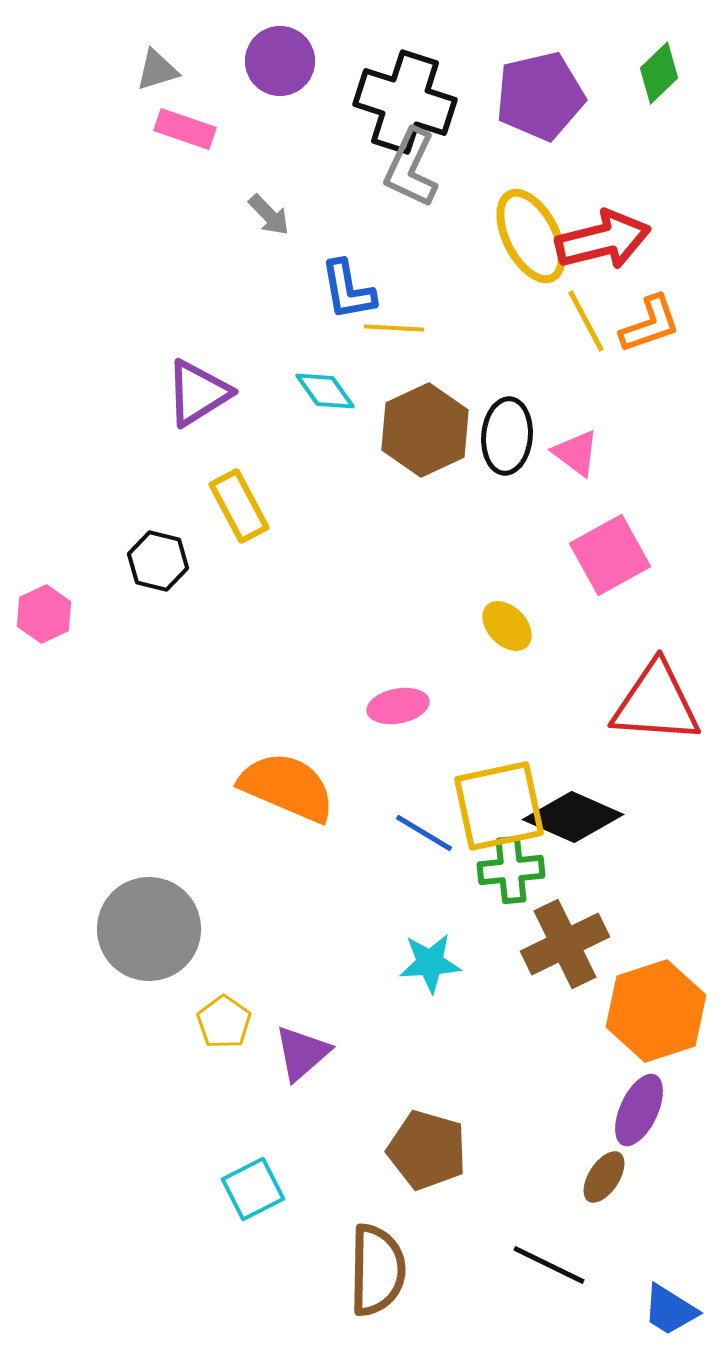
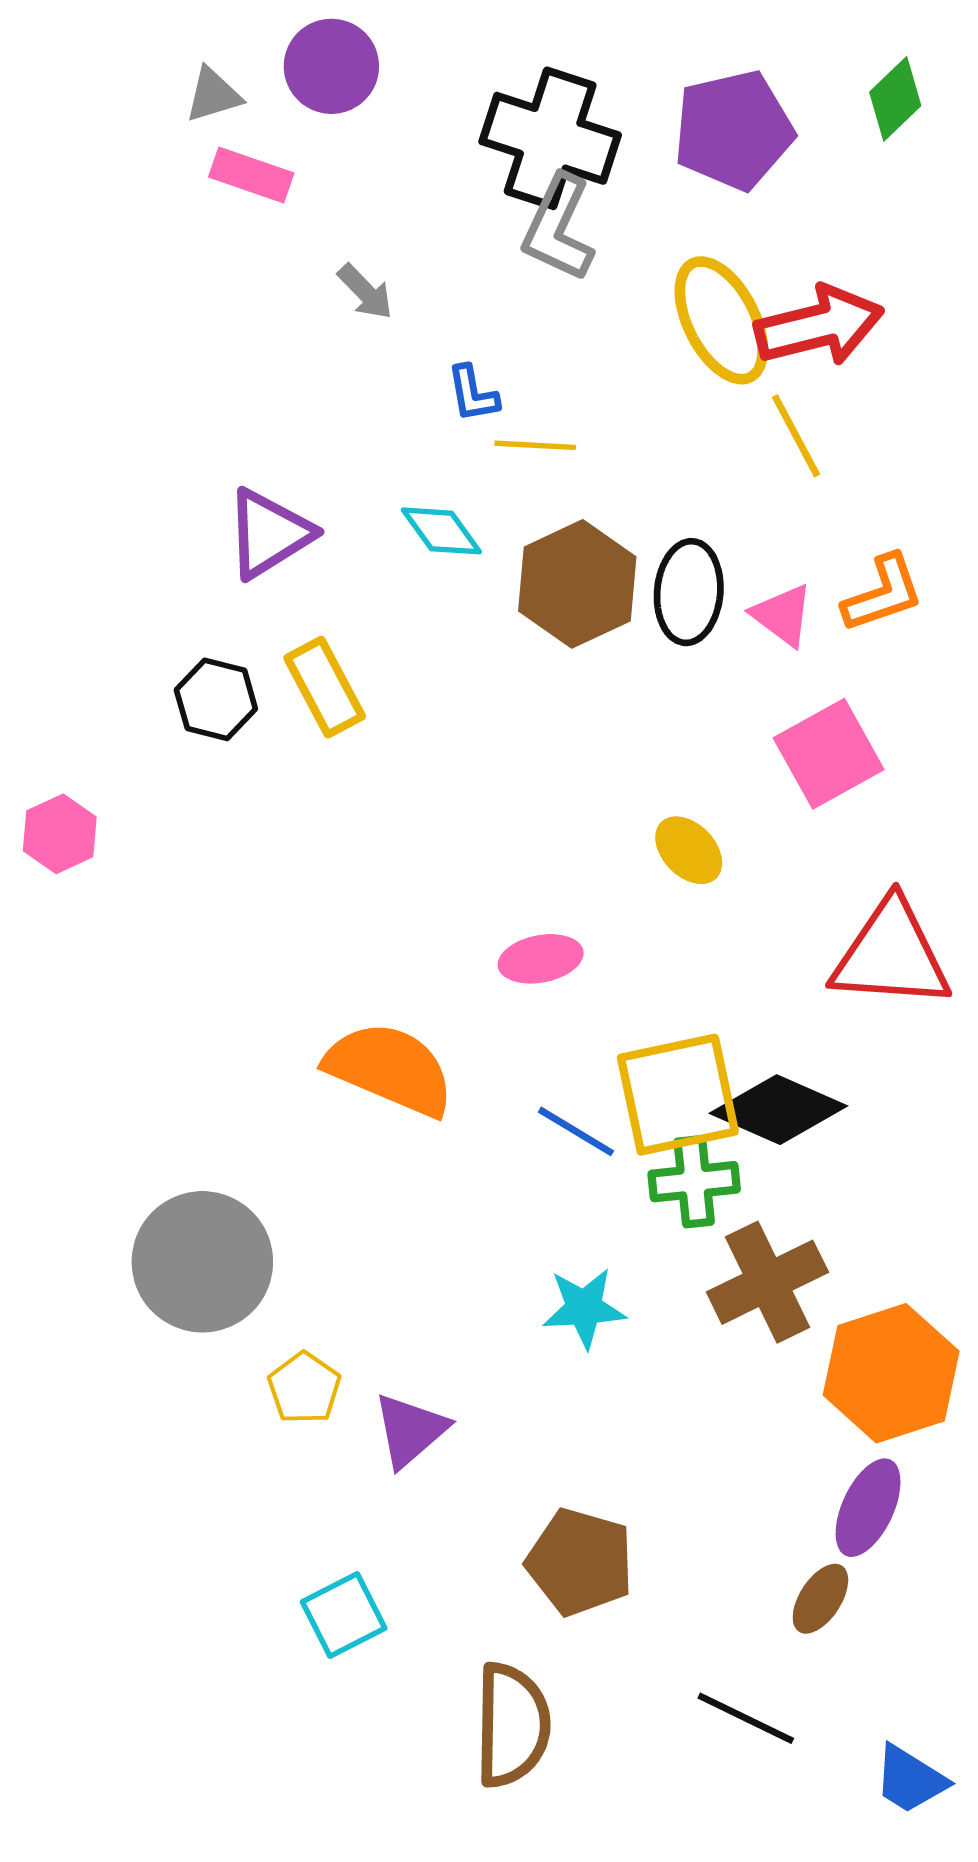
purple circle: (280, 61) -> (331, 66), moved
blue L-shape: (348, 290) -> (473, 394), size x0.7
orange L-shape: (650, 324) -> (883, 593), moved
black hexagon: (158, 561) -> (216, 699), moved

